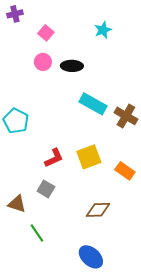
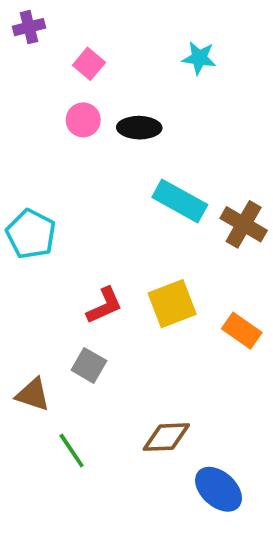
cyan star: (103, 30) -> (199, 58), turned 30
brown diamond: (98, 210) -> (166, 437), moved
blue ellipse: (91, 257) -> (219, 489), moved

